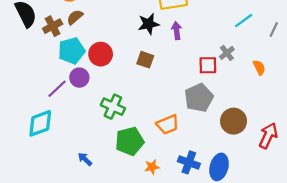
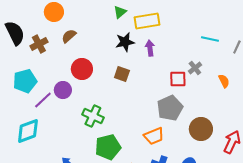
brown semicircle: (75, 17) -> (69, 36), moved
cyan line: (244, 21) -> (210, 39), turned 48
cyan pentagon: (72, 51) -> (25, 81), moved
orange trapezoid: (168, 124) -> (154, 136), moved

